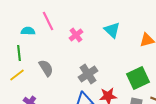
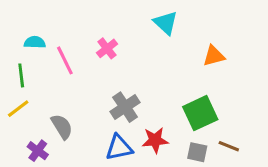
pink line: (48, 21) -> (65, 60), moved
cyan triangle: (112, 30) -> (166, 23), moved
gray semicircle: (46, 68) -> (62, 127), moved

